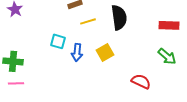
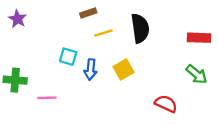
pink line: (16, 83) -> (47, 98), moved

